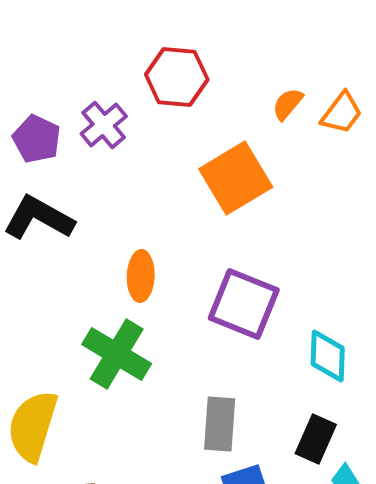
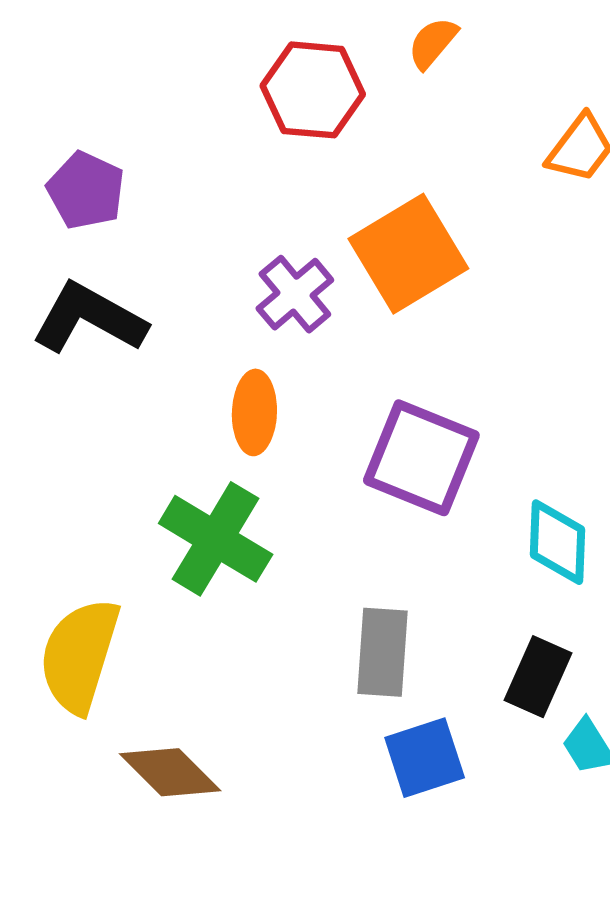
orange semicircle: (288, 104) -> (433, 43), moved
purple cross: (104, 125) -> (295, 294), moved

